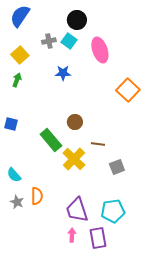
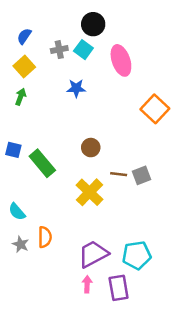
blue semicircle: (20, 16) -> (24, 36), moved, size x0.6
green rectangle: (51, 140) -> (42, 163), moved
gray square: (117, 167) -> (142, 175), moved
purple trapezoid: (77, 210) -> (93, 254), turned 80

